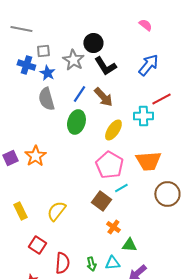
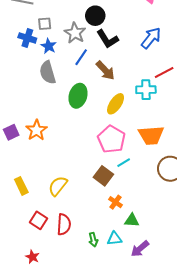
blue line: (79, 94) -> (81, 57), moved
red semicircle: (62, 263) -> (64, 224), moved

